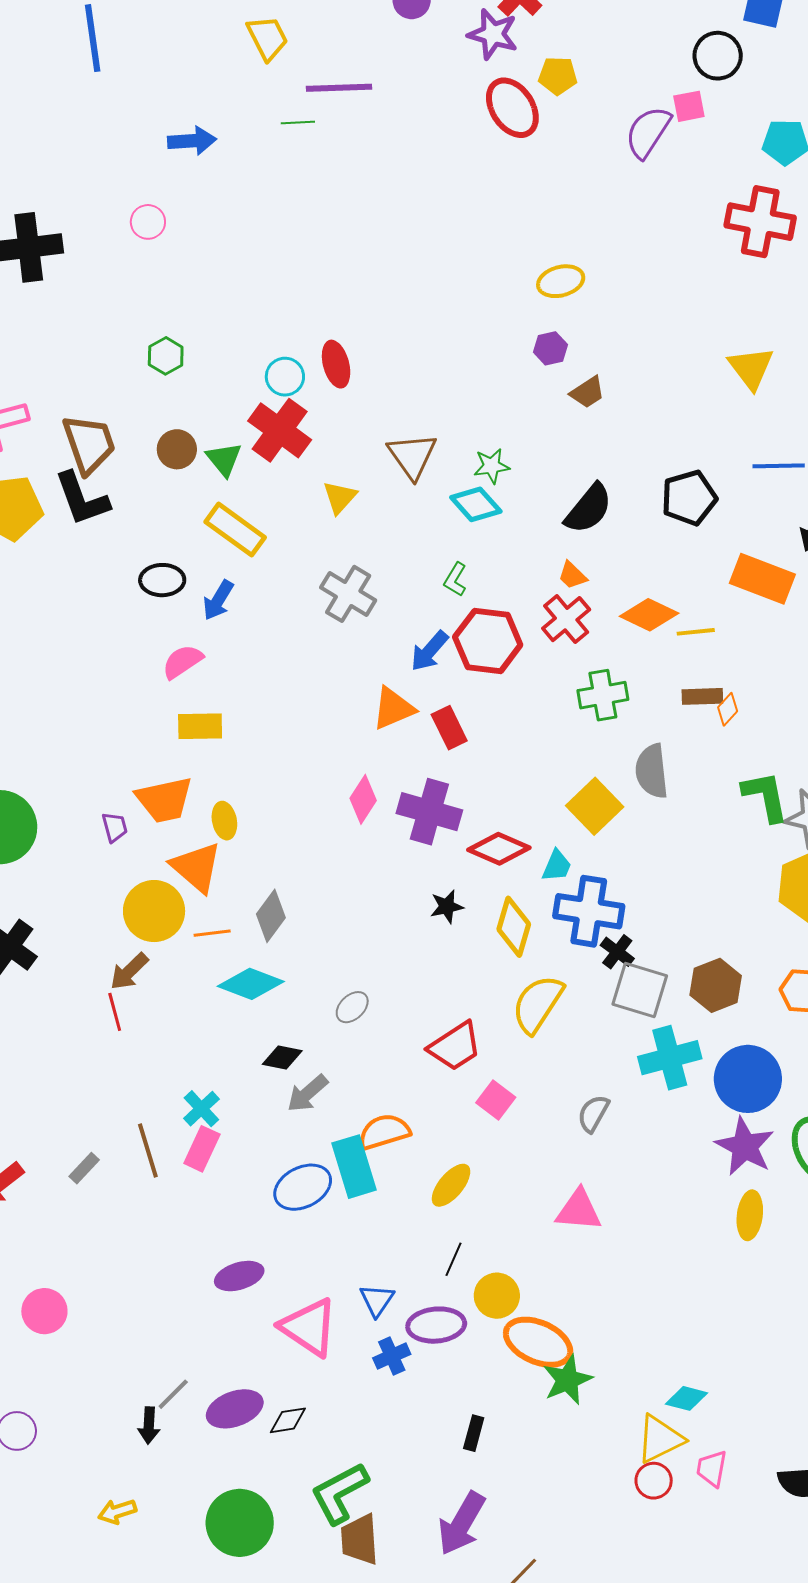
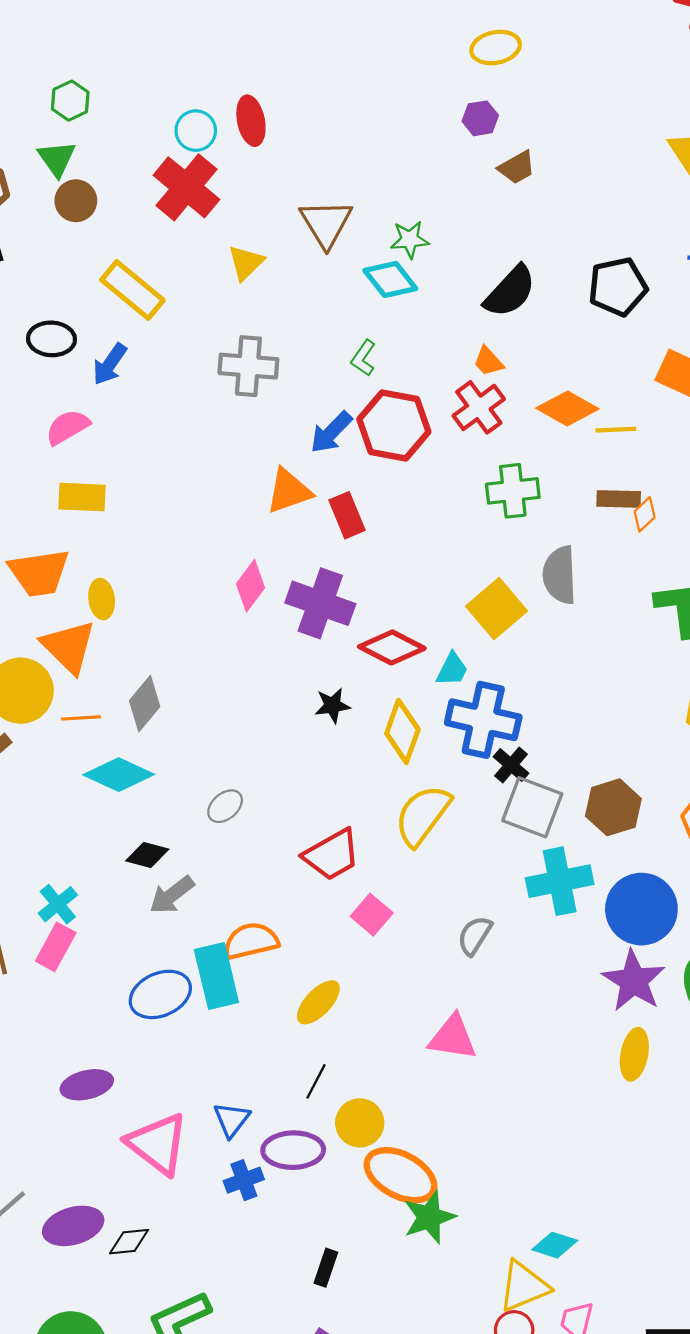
green triangle: (224, 459) -> (57, 159), moved
gray cross: (348, 594) -> (248, 366), turned -30

